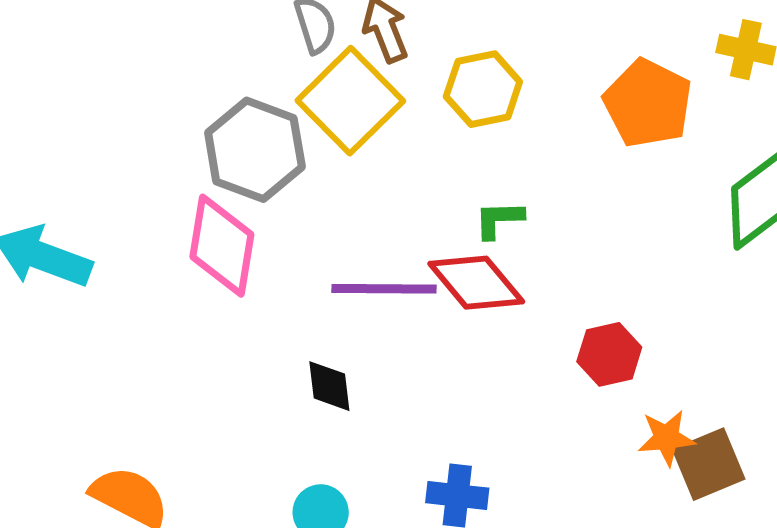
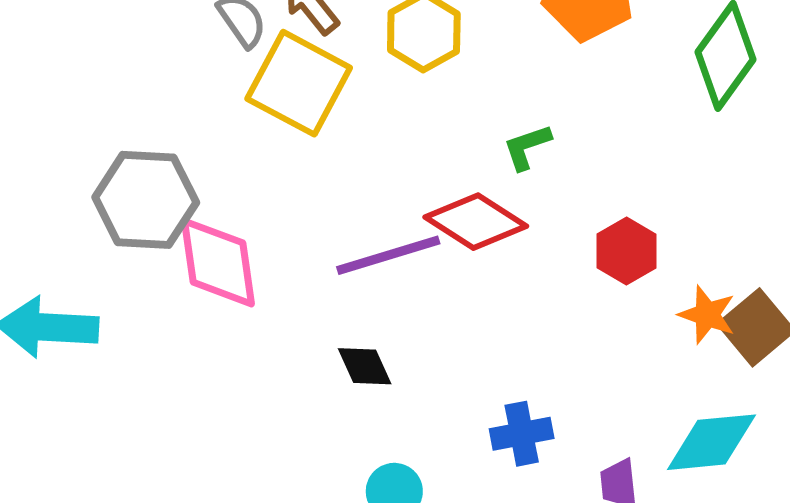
gray hexagon: (255, 150) -> (146, 200), moved
green L-shape: (499, 220) -> (527, 147), moved
orange star: (666, 438) -> (707, 315), turned -30

